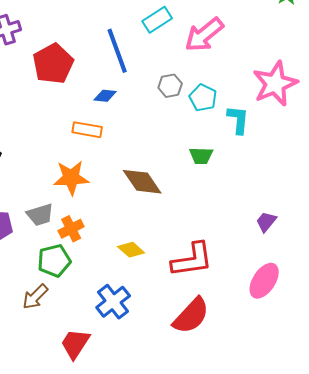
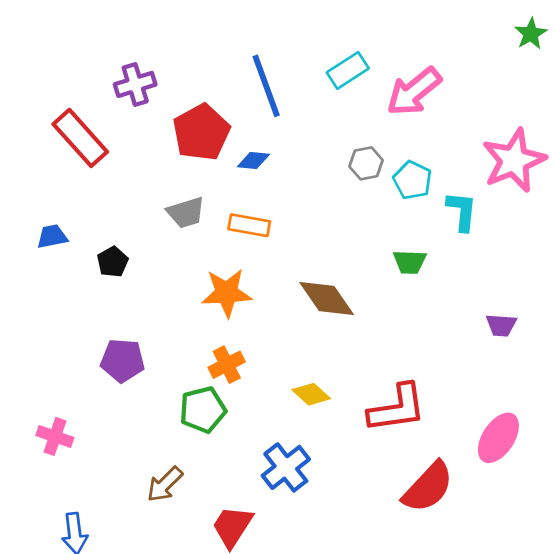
blue line: (117, 51) -> (266, 86), moved
blue diamond: (105, 96) -> (253, 160), moved
gray trapezoid: (40, 215) -> (186, 213), moved
purple trapezoid: (266, 222) -> (501, 325), moved, turned -125
brown arrow: (35, 297) -> (165, 484), moved
red semicircle: (191, 316) -> (428, 487), moved

